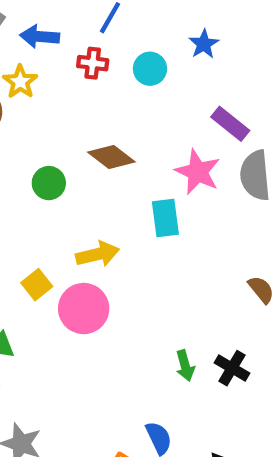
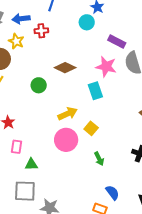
red cross: (93, 63) -> (41, 31), moved
cyan circle: (150, 69) -> (87, 22), moved
yellow square: (37, 285) -> (91, 128), moved
green arrow: (185, 366) -> (99, 159), moved

